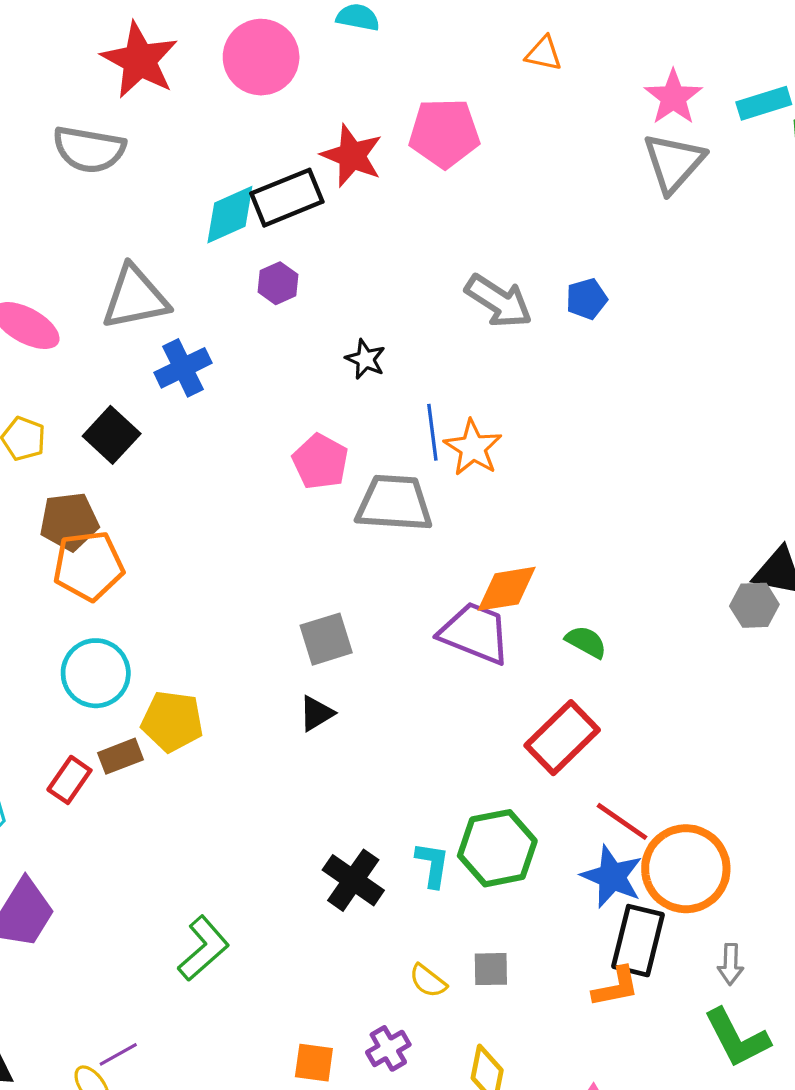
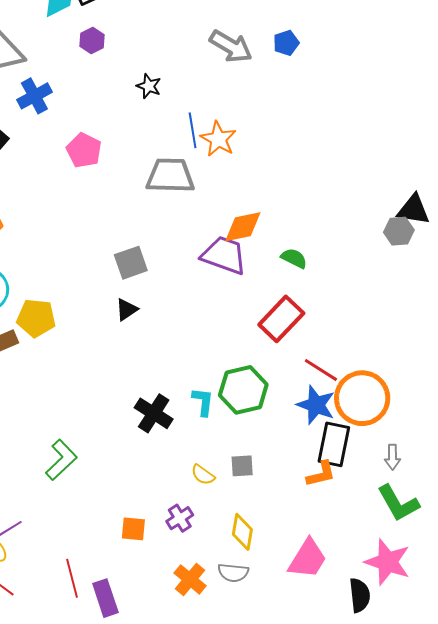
pink pentagon: (320, 462) -> (84, 150), moved

